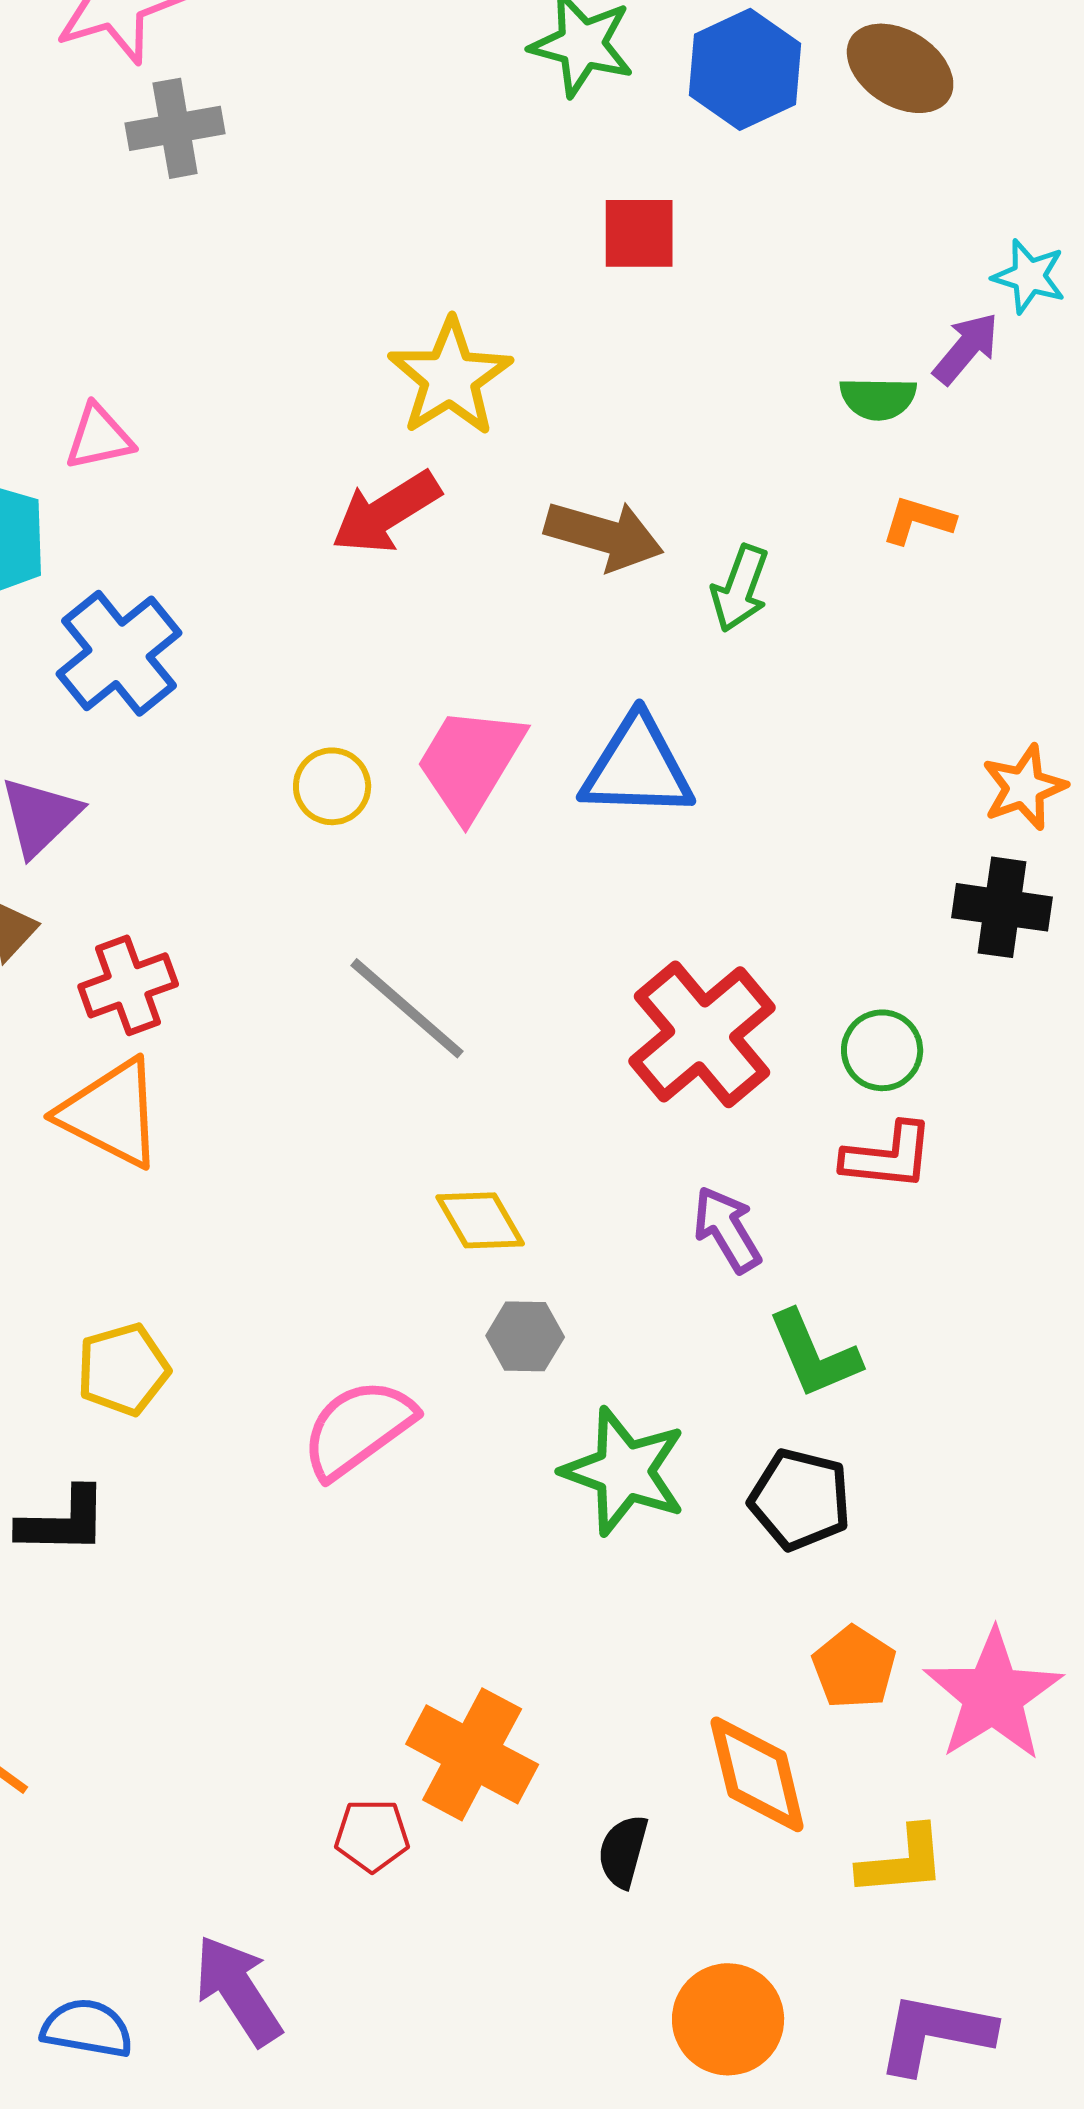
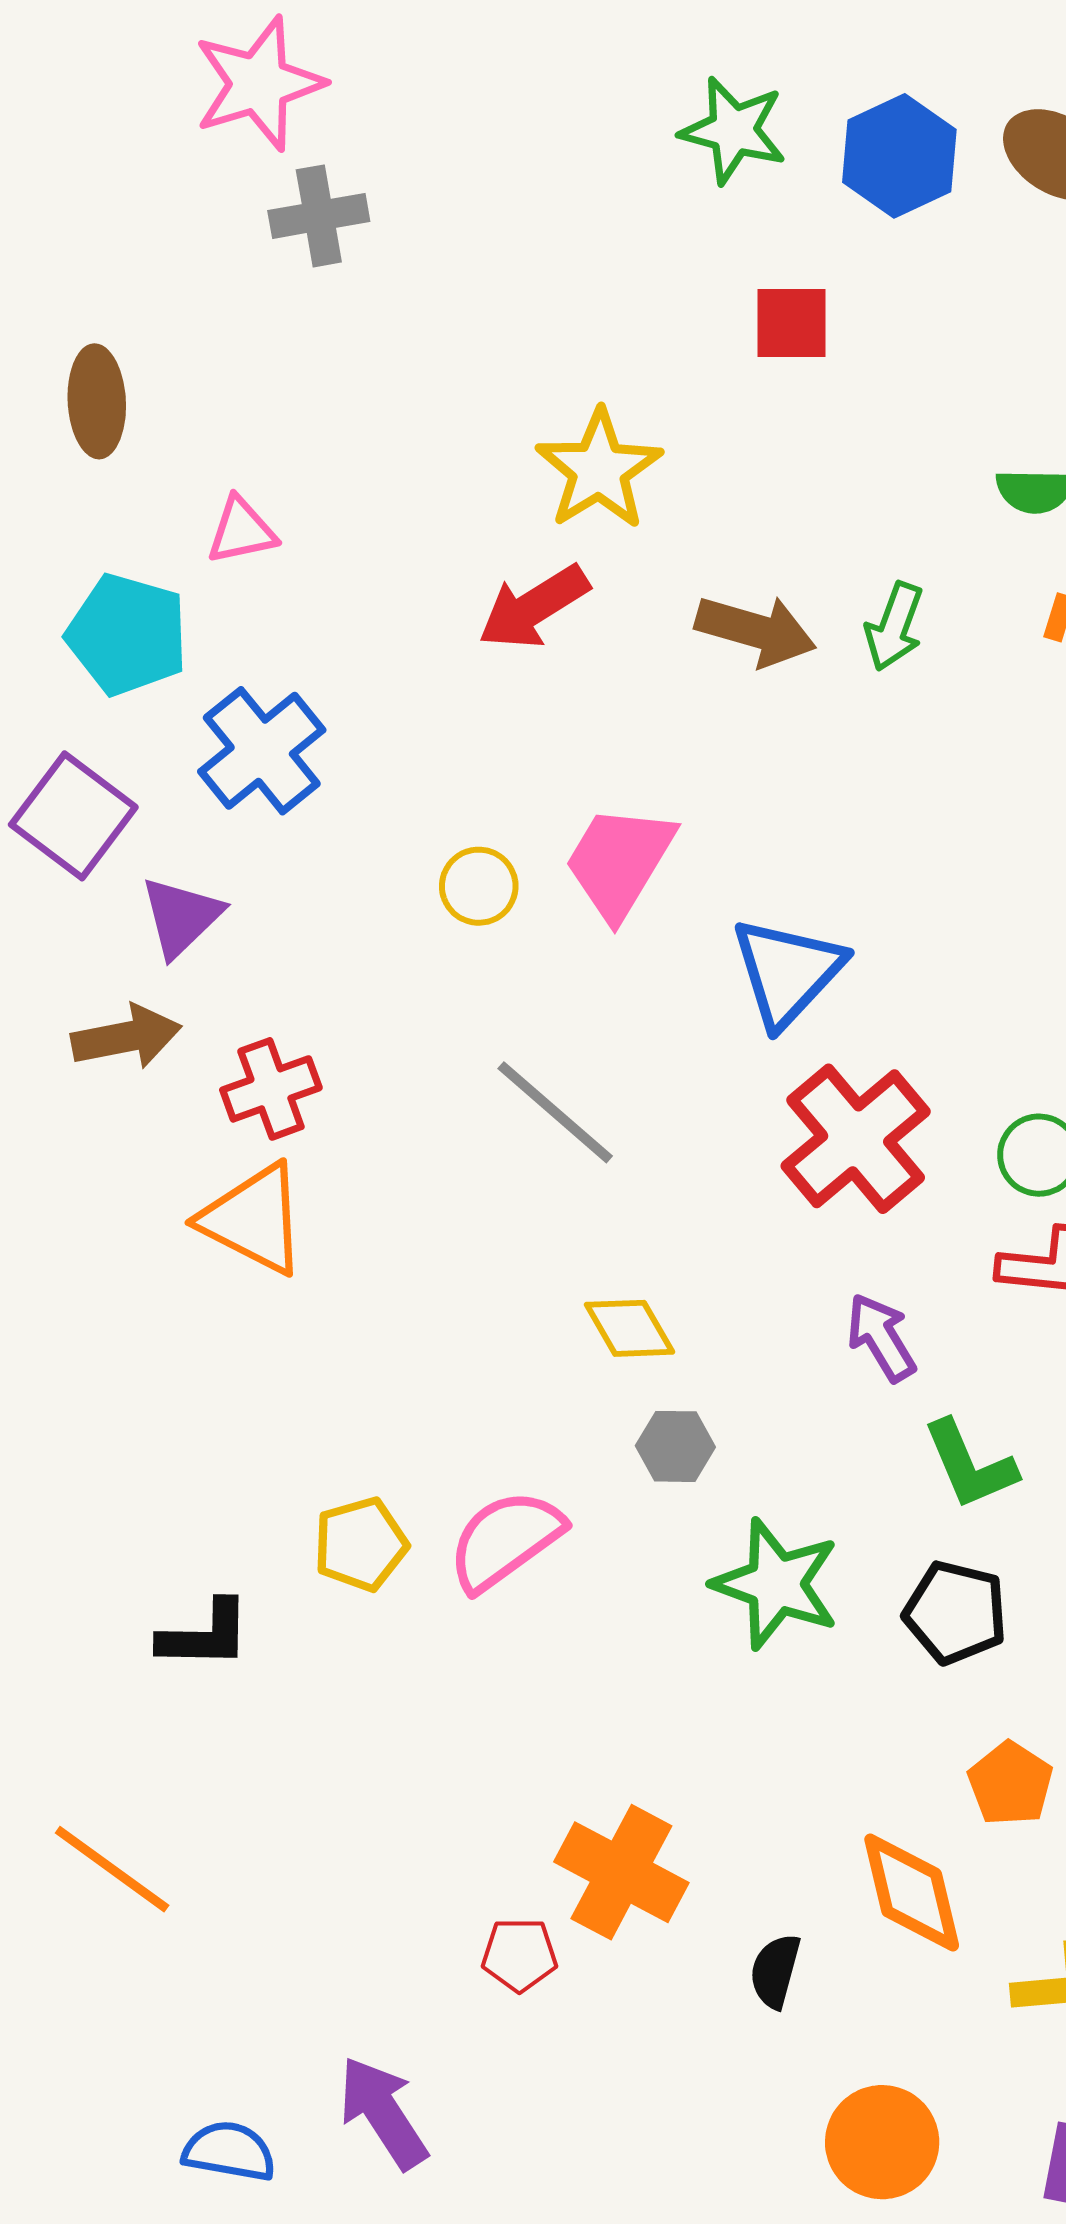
green arrow: (740, 588) -> (894, 626), moved
blue triangle: (637, 767) -> (787, 972), moved, turned -49
yellow pentagon: (123, 1369) -> (361, 1544), moved

